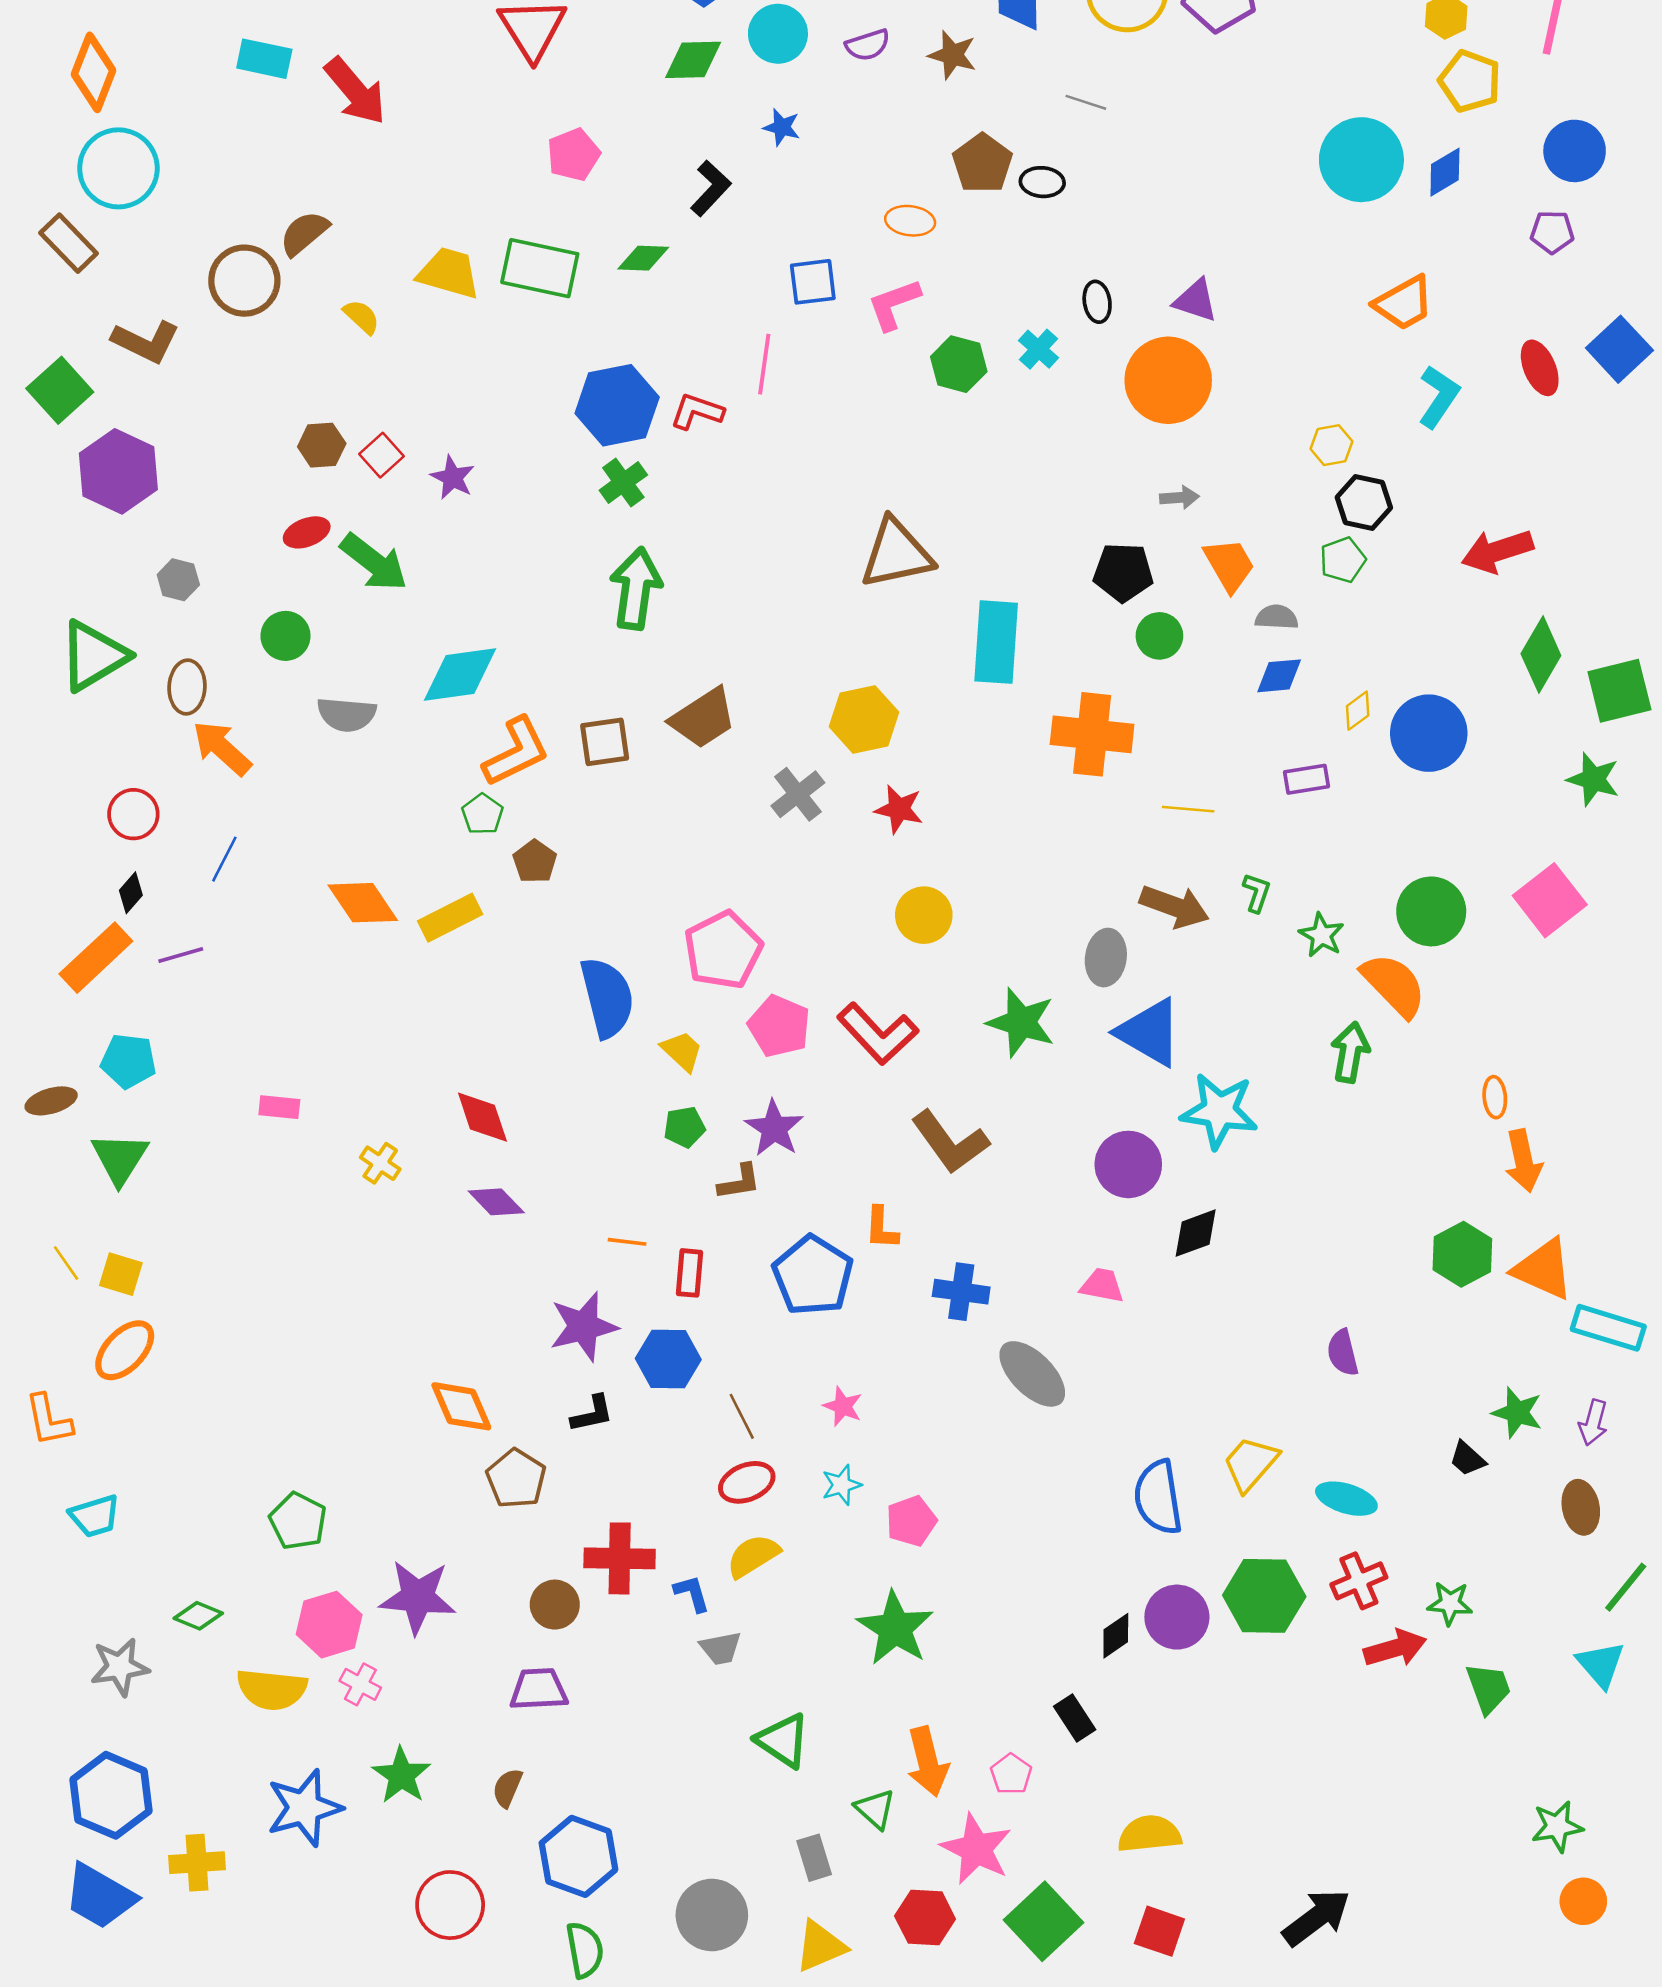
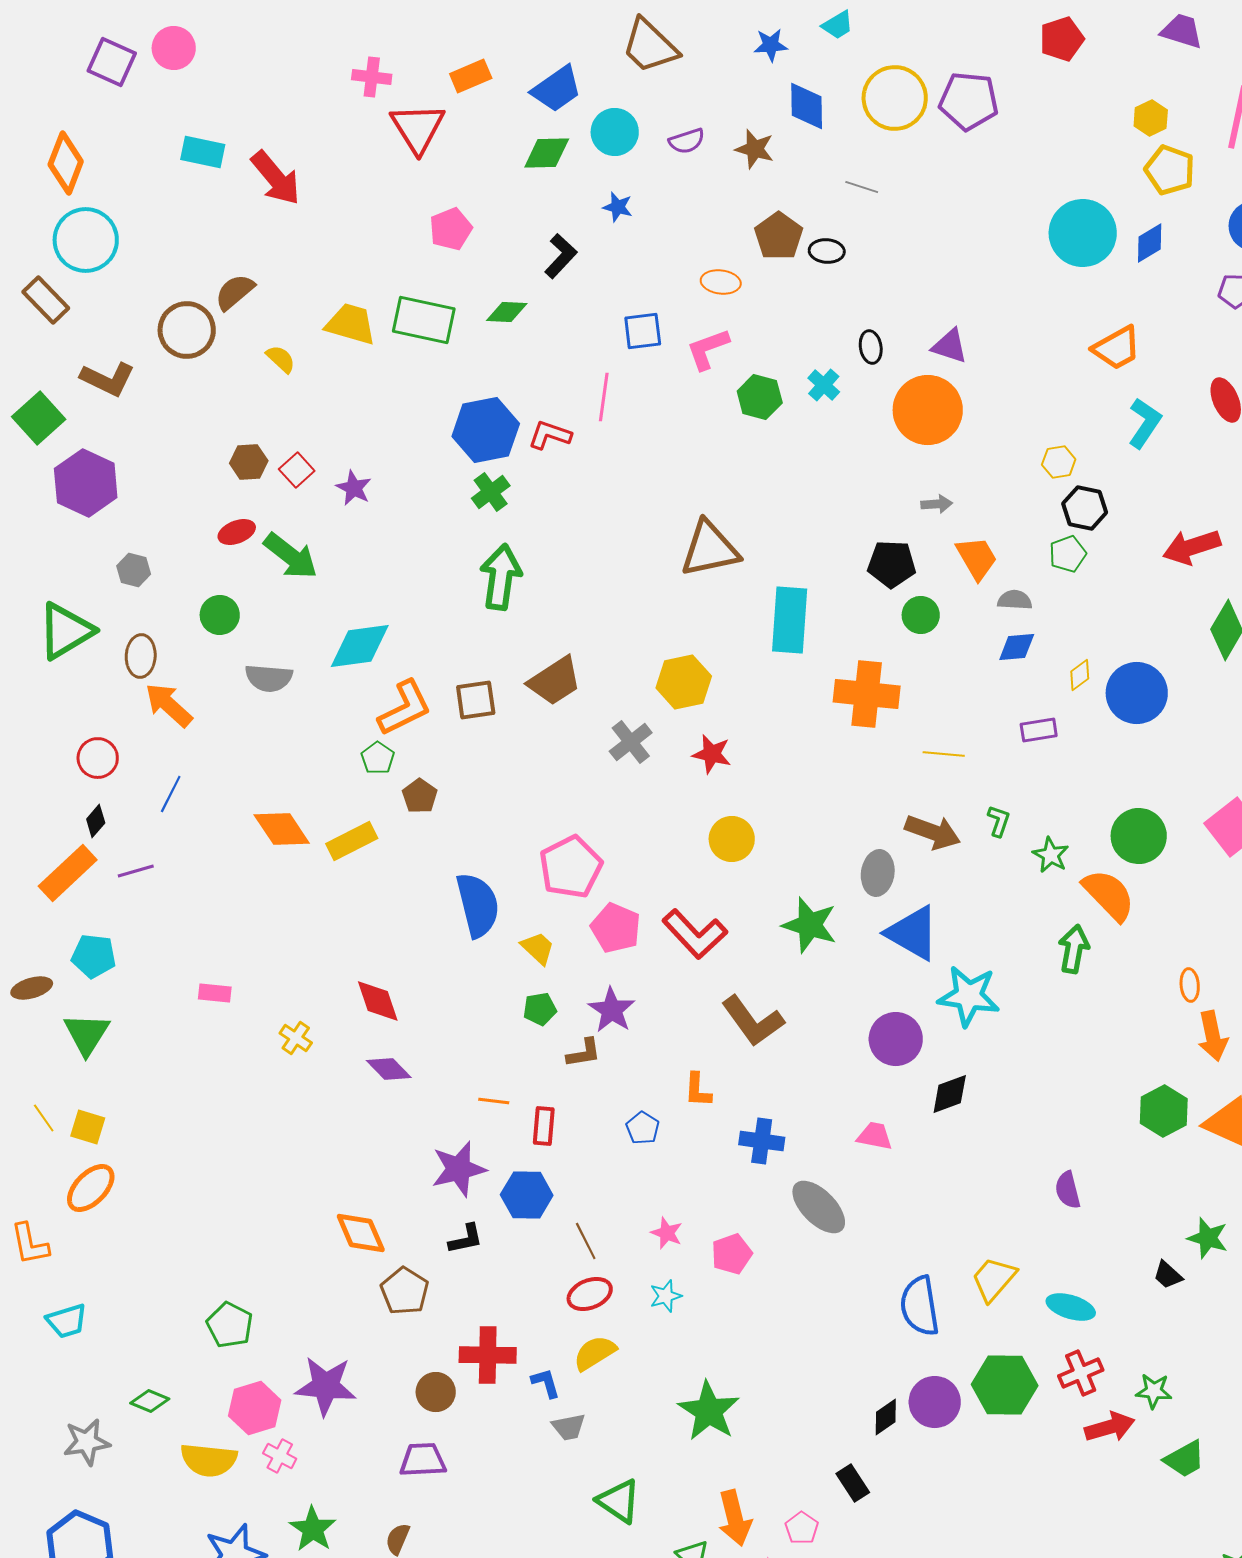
blue pentagon: (813, 1275) -> (643, 1128), size x0.5
pink pentagon: (911, 1521) -> (732, 1254), moved
green trapezoid: (1489, 1688) -> (1185, 1459), turned 81

